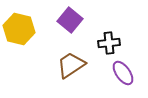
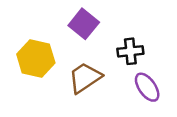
yellow hexagon: (19, 29) -> (36, 58), moved

